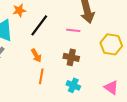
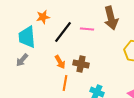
pink line: (73, 30) -> (87, 29), moved
brown cross: (71, 57) -> (81, 64), moved

